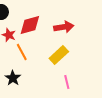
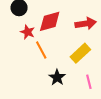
black star: (13, 78) -> (57, 77), moved

